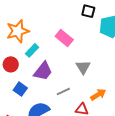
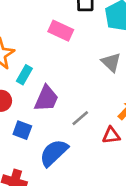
pink rectangle: (64, 38) -> (61, 31), moved
gray triangle: (83, 67) -> (111, 62), moved

